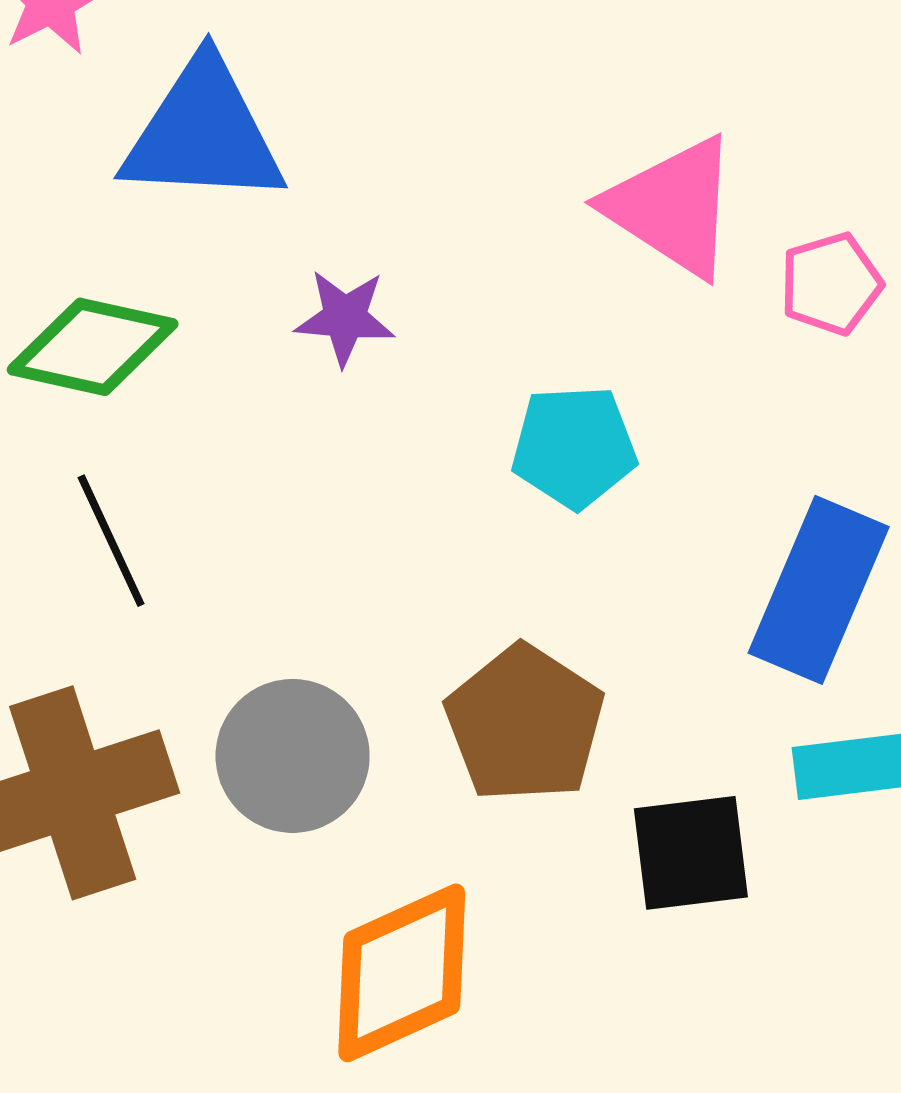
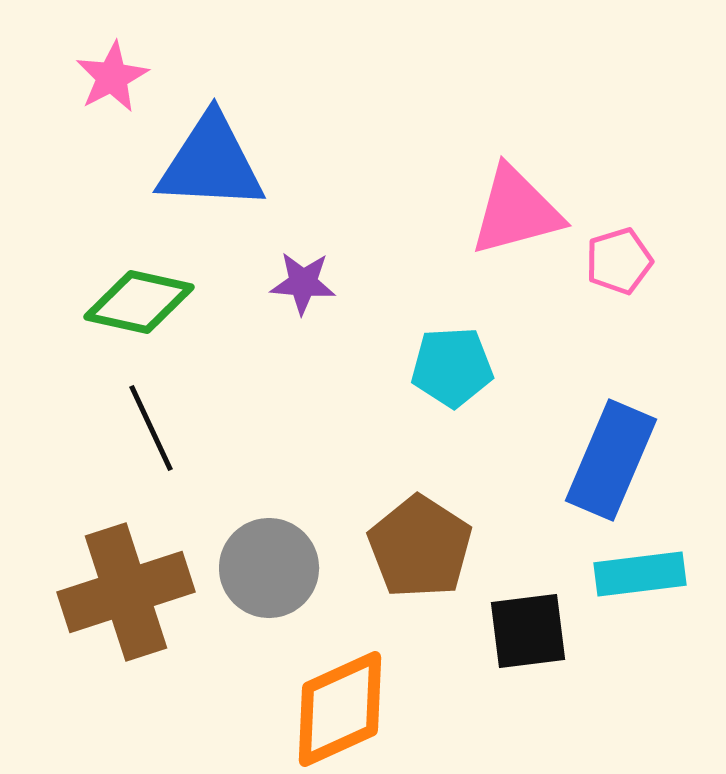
pink triangle: (672, 207) -> (516, 211), turned -48

